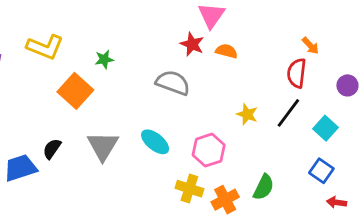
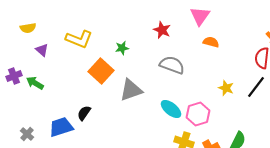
red star: (192, 44) -> (162, 30), moved
cyan ellipse: (155, 142) -> (171, 109), moved
gray triangle: (103, 146) -> (131, 90), moved, turned 40

